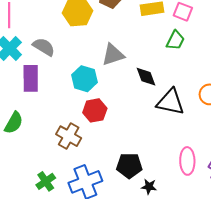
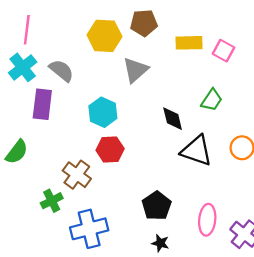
green trapezoid: (175, 40) -> (212, 100), moved
gray triangle: (113, 55) -> (135, 70), moved, turned -30
black pentagon: (129, 166) -> (157, 206), moved, turned 30
green cross: (46, 181) -> (52, 201), moved

